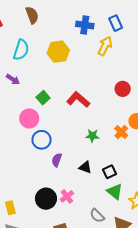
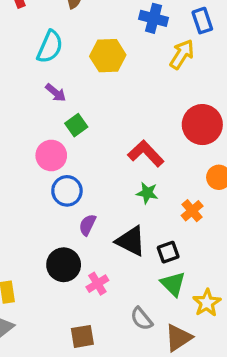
purple arrow: (13, 79) -> (56, 93), moved
red circle: (123, 89) -> (202, 125), size x1.6
red L-shape: (78, 100) -> (146, 153), moved
orange cross: (121, 132) -> (192, 211), moved
black triangle: (85, 167) -> (131, 241), size x1.5
black circle: (46, 199) -> (64, 265), moved

